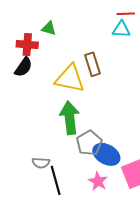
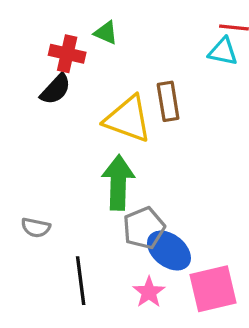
gray semicircle: (41, 163) -> (36, 228), moved

